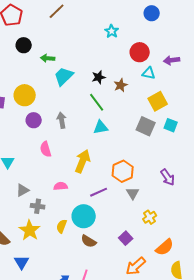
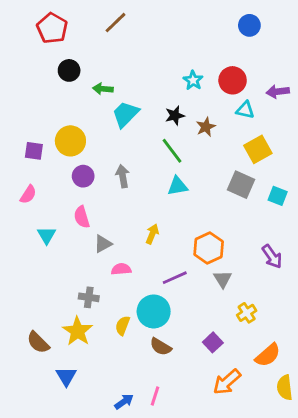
cyan star: (112, 31) -> (193, 80), moved
cyan square: (171, 125) -> (278, 196), moved
pink semicircle: (46, 149) -> (82, 217), moved
yellow arrow: (83, 161) -> (152, 234), size x0.6
gray triangle: (23, 190) -> (103, 244), moved

